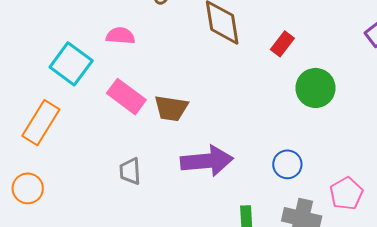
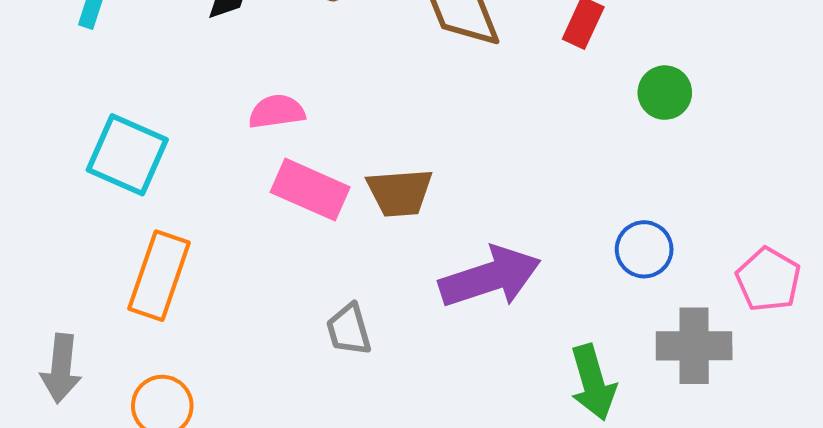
pink semicircle: (120, 36) -> (277, 112), moved
cyan square: (71, 64) -> (127, 155), moved
green circle: (316, 88) -> (665, 93), size x0.7

